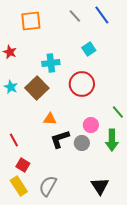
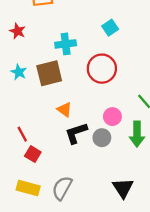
brown square: (37, 88) -> (49, 73), turned 30
orange triangle: (50, 119) -> (64, 110), turned 32
red square: (23, 165) -> (33, 154), moved
yellow rectangle: (19, 186) -> (28, 188), turned -42

